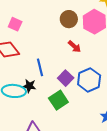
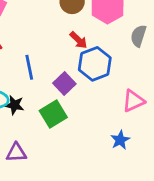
blue hexagon: (89, 80) -> (95, 64), moved
black star: (29, 86) -> (15, 105), moved

